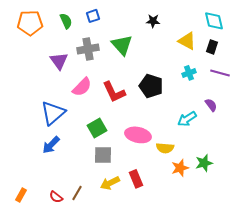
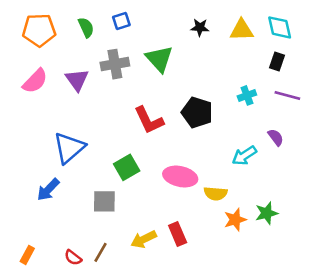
yellow triangle: (187, 41) -> (242, 30), moved, turned -30
pink semicircle: (82, 87) -> (35, 81), moved
blue arrow: (51, 145) -> (48, 190), moved
gray square: (103, 155) -> (104, 201), moved

